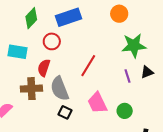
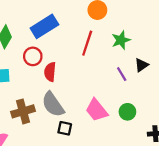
green star: (134, 46) -> (121, 40), size x0.7
red line: (88, 66) -> (87, 43), moved
red semicircle: (44, 68) -> (50, 72), moved

